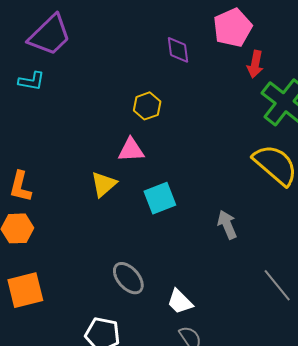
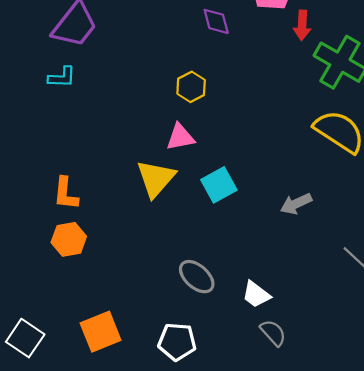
yellow triangle: (104, 184) -> (156, 178), size x1.4
gray arrow: (227, 225) -> (296, 204), turned -84
orange square: (25, 290) -> (101, 332), moved

